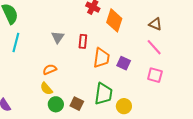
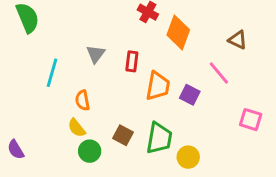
cyan line: (16, 43) -> (52, 73), moved
pink line: (154, 47) -> (219, 73), moved
orange semicircle: (50, 69) -> (82, 100), turned -80
pink square: (155, 75) -> (251, 120), moved
brown square: (77, 104) -> (123, 135), moved

